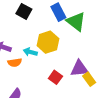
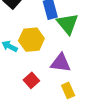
purple triangle: (79, 69) -> (61, 63), moved

